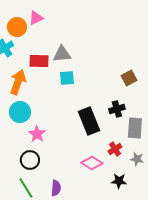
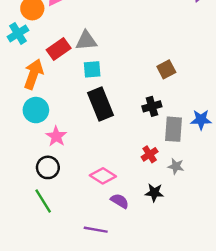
red rectangle: (39, 61) -> (59, 49), turned -36
black rectangle: (89, 121) -> (101, 104), moved
pink diamond: (92, 163) -> (103, 176), moved
purple semicircle: (56, 188) -> (120, 201), moved, turned -63

